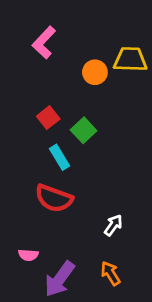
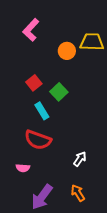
pink semicircle: (28, 255) -> (23, 168), moved

